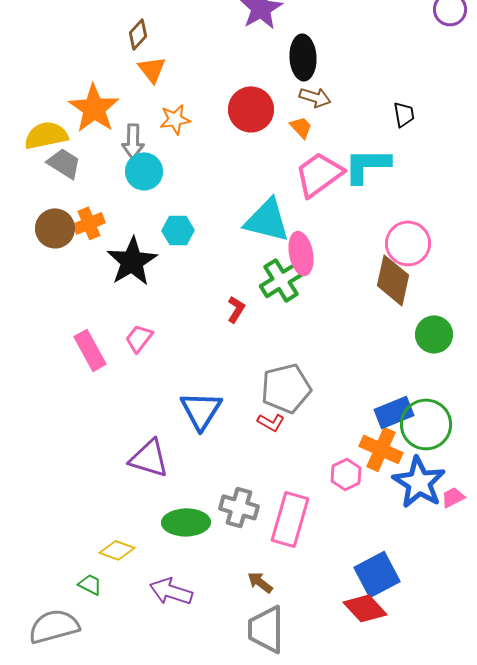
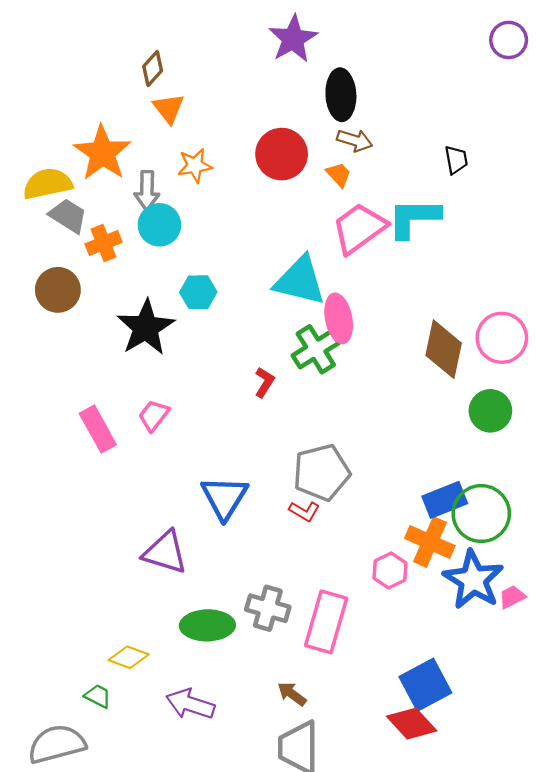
orange cross: (89, 223) -> (104, 243), moved
pink circle: (408, 243) -> (502, 338), moved

